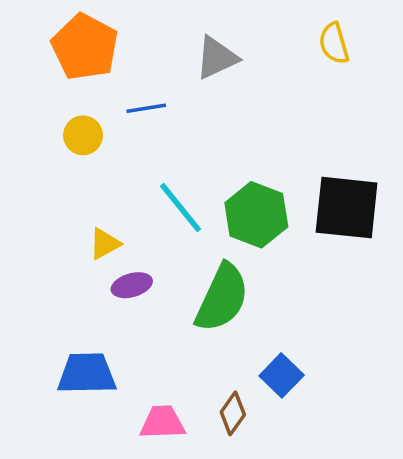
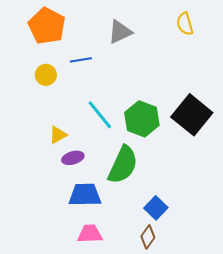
black square: (347, 208) -> (192, 115), turned 33
blue trapezoid: (87, 374) -> (85, 195), moved
brown diamond: (233, 413) -> (148, 237), moved

